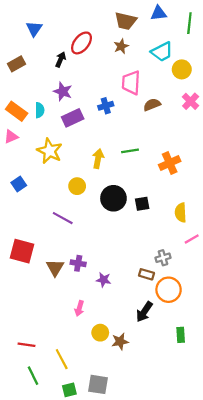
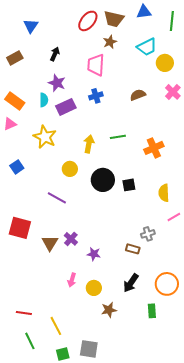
red ellipse: (82, 43) -> (88, 21), moved
pink trapezoid: (131, 83) -> (96, 65), moved
cyan semicircle: (40, 110) -> (44, 100), moved
purple cross: (78, 263) -> (71, 239), turned 32
orange circle: (169, 290) -> (167, 284), moved
yellow circle: (100, 333) -> (94, 288), moved
green rectangle: (181, 335) -> (152, 311), moved

